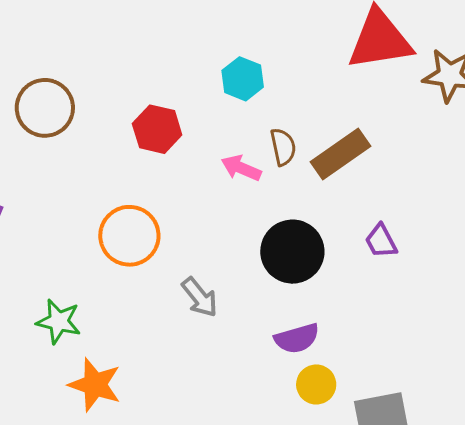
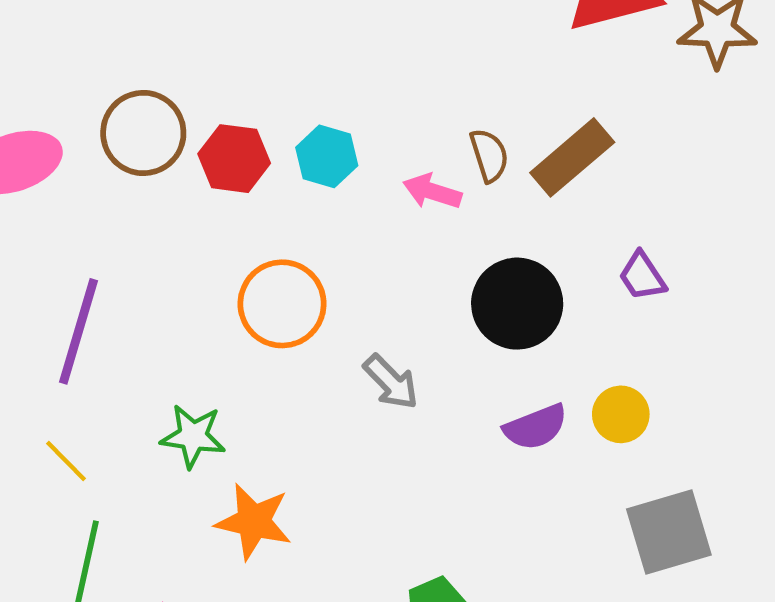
cyan hexagon: (243, 79) -> (327, 156), moved
red hexagon: (157, 129) -> (234, 159), moved
yellow circle: (316, 384) -> (621, 414), moved

